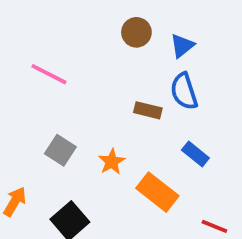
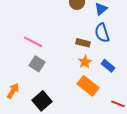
pink line: (49, 74) -> (33, 42), moved
orange star: (112, 162) -> (85, 62), moved

